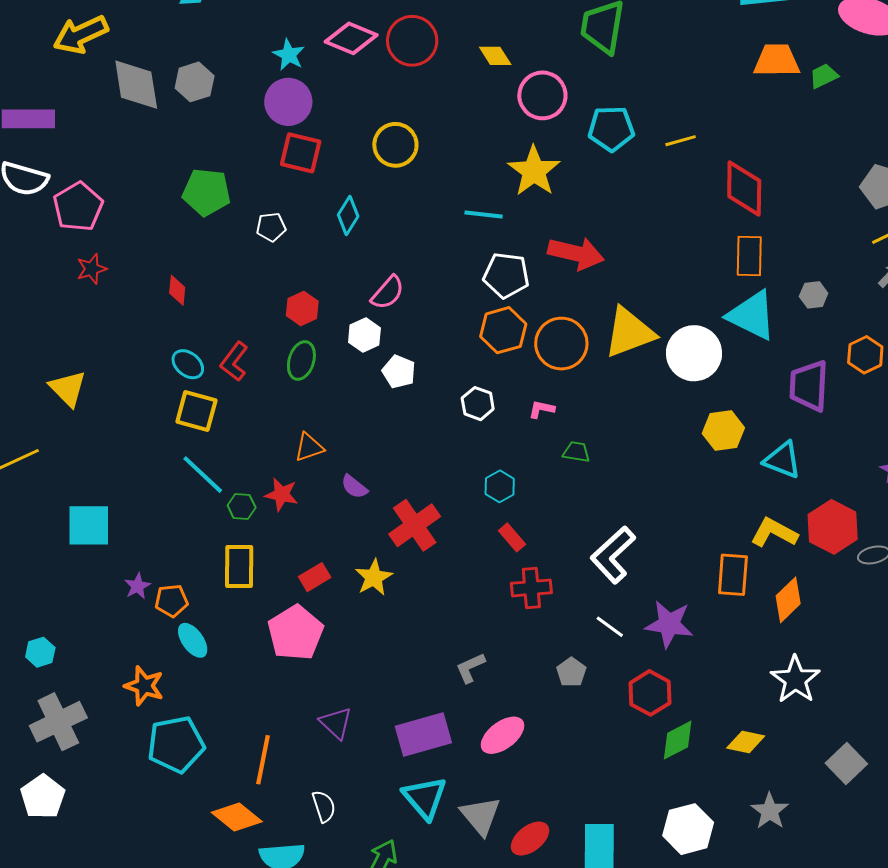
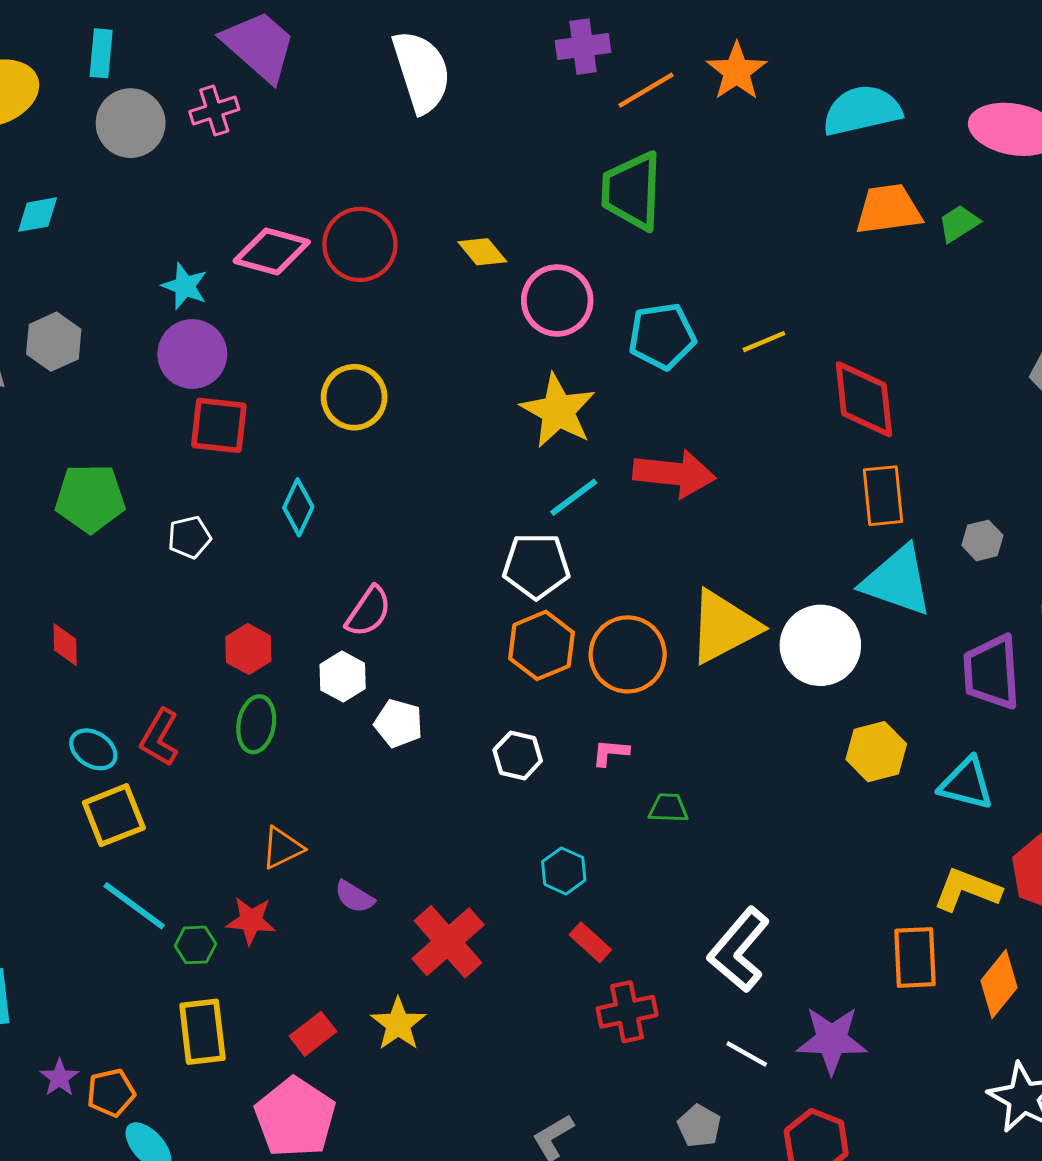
cyan line: (484, 214) -> (574, 497), moved, turned -36
red arrow: (576, 253) -> (674, 474), moved
yellow square: (196, 411) -> (114, 815), turned -30

